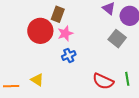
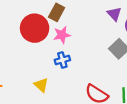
yellow triangle: (37, 80) -> (41, 85), moved

